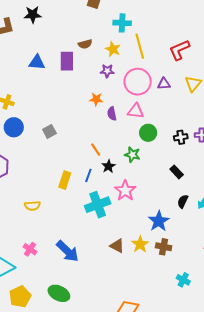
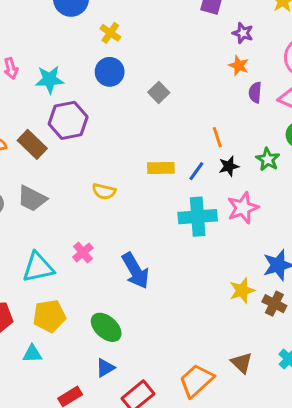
purple star: (107, 71) -> (243, 33), moved
gray square: (49, 131) -> (159, 92), turned -32
yellow rectangle: (65, 180) -> (161, 168), turned 54
brown triangle: (117, 246) -> (242, 363), moved

